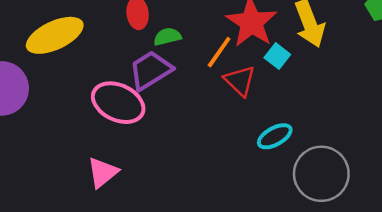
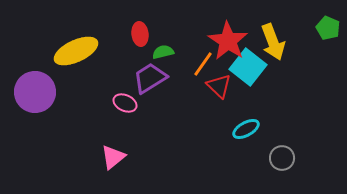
cyan square: (277, 56) -> (248, 67), size x1.8
pink ellipse: (118, 103) -> (125, 103), size x0.6
gray circle: (321, 174) -> (282, 158), size x0.6

